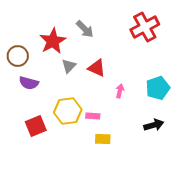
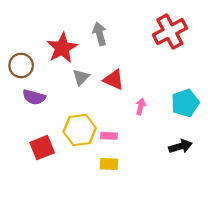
gray arrow: (85, 29) -> (100, 34), turned -150
yellow rectangle: (103, 139) -> (109, 164), moved

